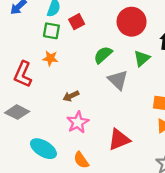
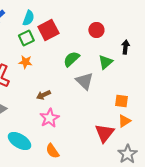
red square: (77, 22) -> (48, 30), size x1.5
red circle: (132, 22) -> (96, 30), size x0.6
green square: (51, 31) -> (26, 38), turned -35
red triangle: (119, 139) -> (104, 133), moved, turned -30

